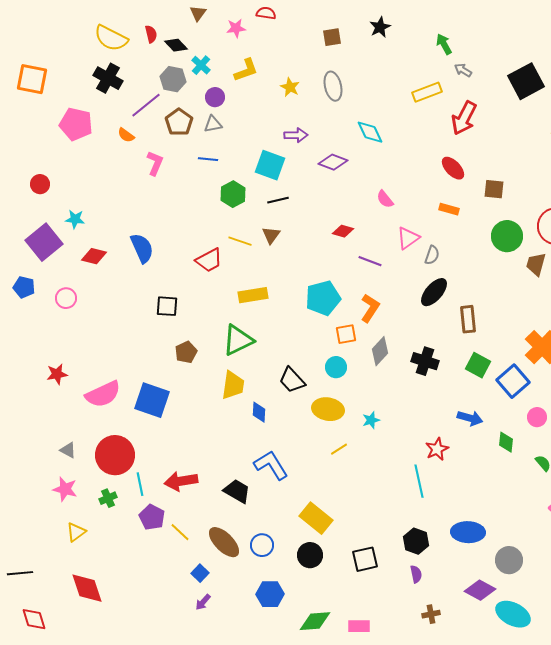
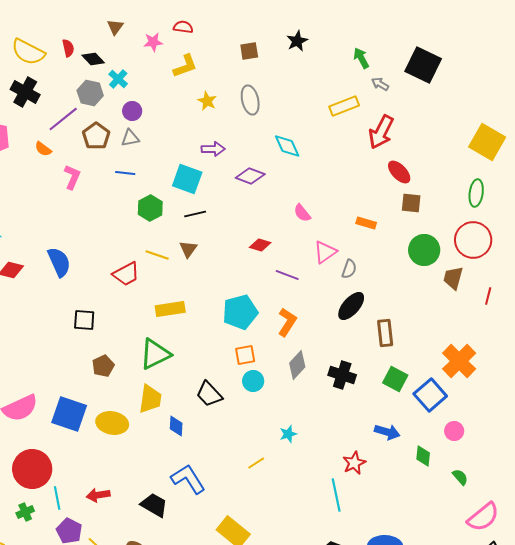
yellow L-shape: (246, 70) -> (185, 66), moved
black square: (526, 81) -> (423, 65), moved, turned -36
red ellipse: (453, 168) -> (399, 172), moved
orange square: (346, 334) -> (245, 355), moved
yellow ellipse: (328, 409) -> (112, 423), moved
red arrow: (181, 481) -> (98, 495), size x0.7

